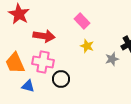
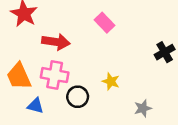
yellow star: (87, 46) -> (111, 81), moved
gray star: (112, 59) -> (143, 108), moved

